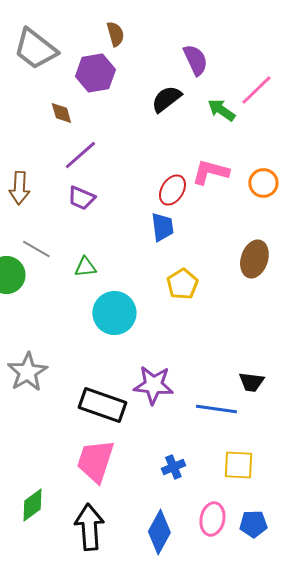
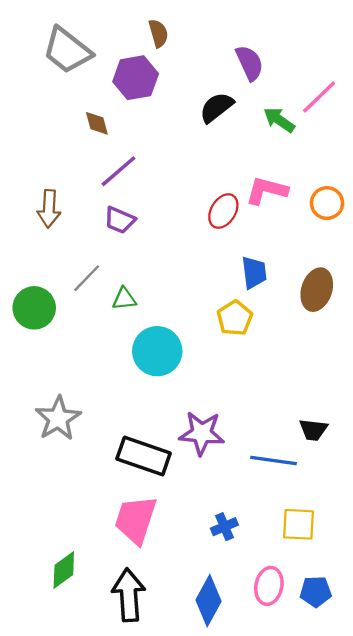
blue trapezoid: (162, 227) -> (254, 273), moved
gray line: (36, 249) -> (87, 278), moved, turned -76

